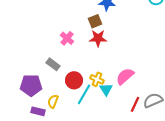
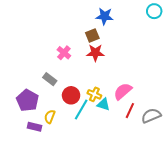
purple pentagon: (31, 85) -> (27, 100), turned 30
cyan triangle: (106, 89) -> (103, 104), turned -40
red line: (135, 104) -> (130, 111), moved

